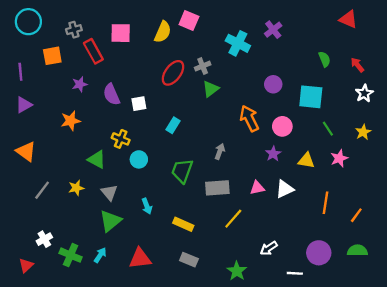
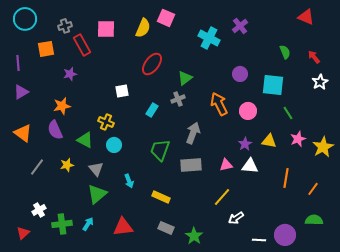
gray cross: (203, 66) -> (178, 99), moved
purple semicircle: (112, 95) -> (55, 130), moved
yellow star: (363, 132) -> (323, 147), moved, size x1.5
gray arrow: (220, 151) -> (193, 133), size x1.5
purple star: (273, 154) -> (245, 144), moved
cyan circle: (139, 159) -> (114, 145), moved
white triangle: (285, 189) -> (250, 166), turned 30
yellow line: (233, 219) -> (222, 197), moved
purple circle: (319, 253) -> (285, 235), moved
green cross: (71, 255) -> (62, 224), turned -30
green star: (237, 271) -> (194, 236), moved

